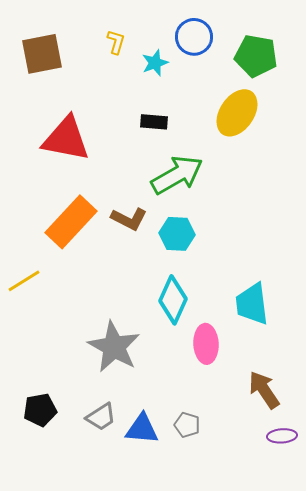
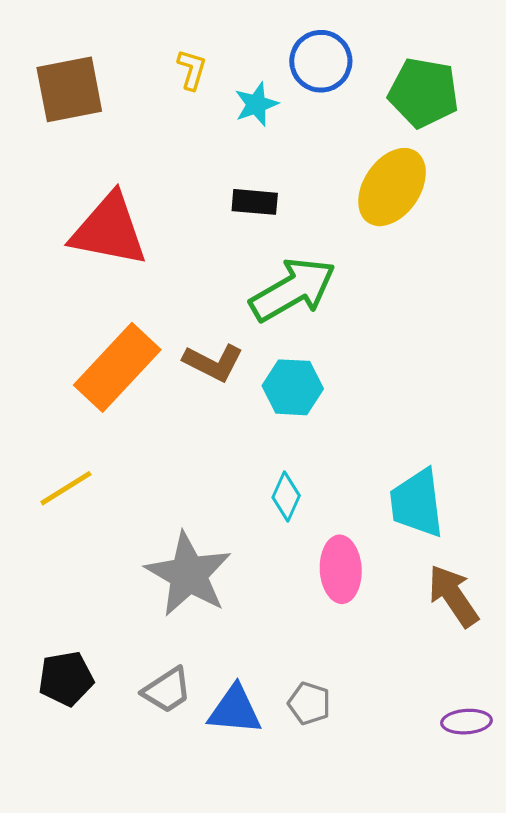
yellow line: (24, 281) -> (66, 488), moved
cyan diamond: (173, 300) -> (286, 496), size x0.6
brown arrow: (264, 390) -> (453, 596), moved

